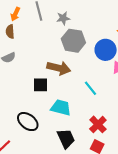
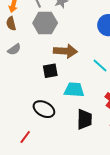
gray hexagon: (73, 41) -> (45, 23), moved
black trapezoid: (66, 139) -> (84, 119), turned 35

